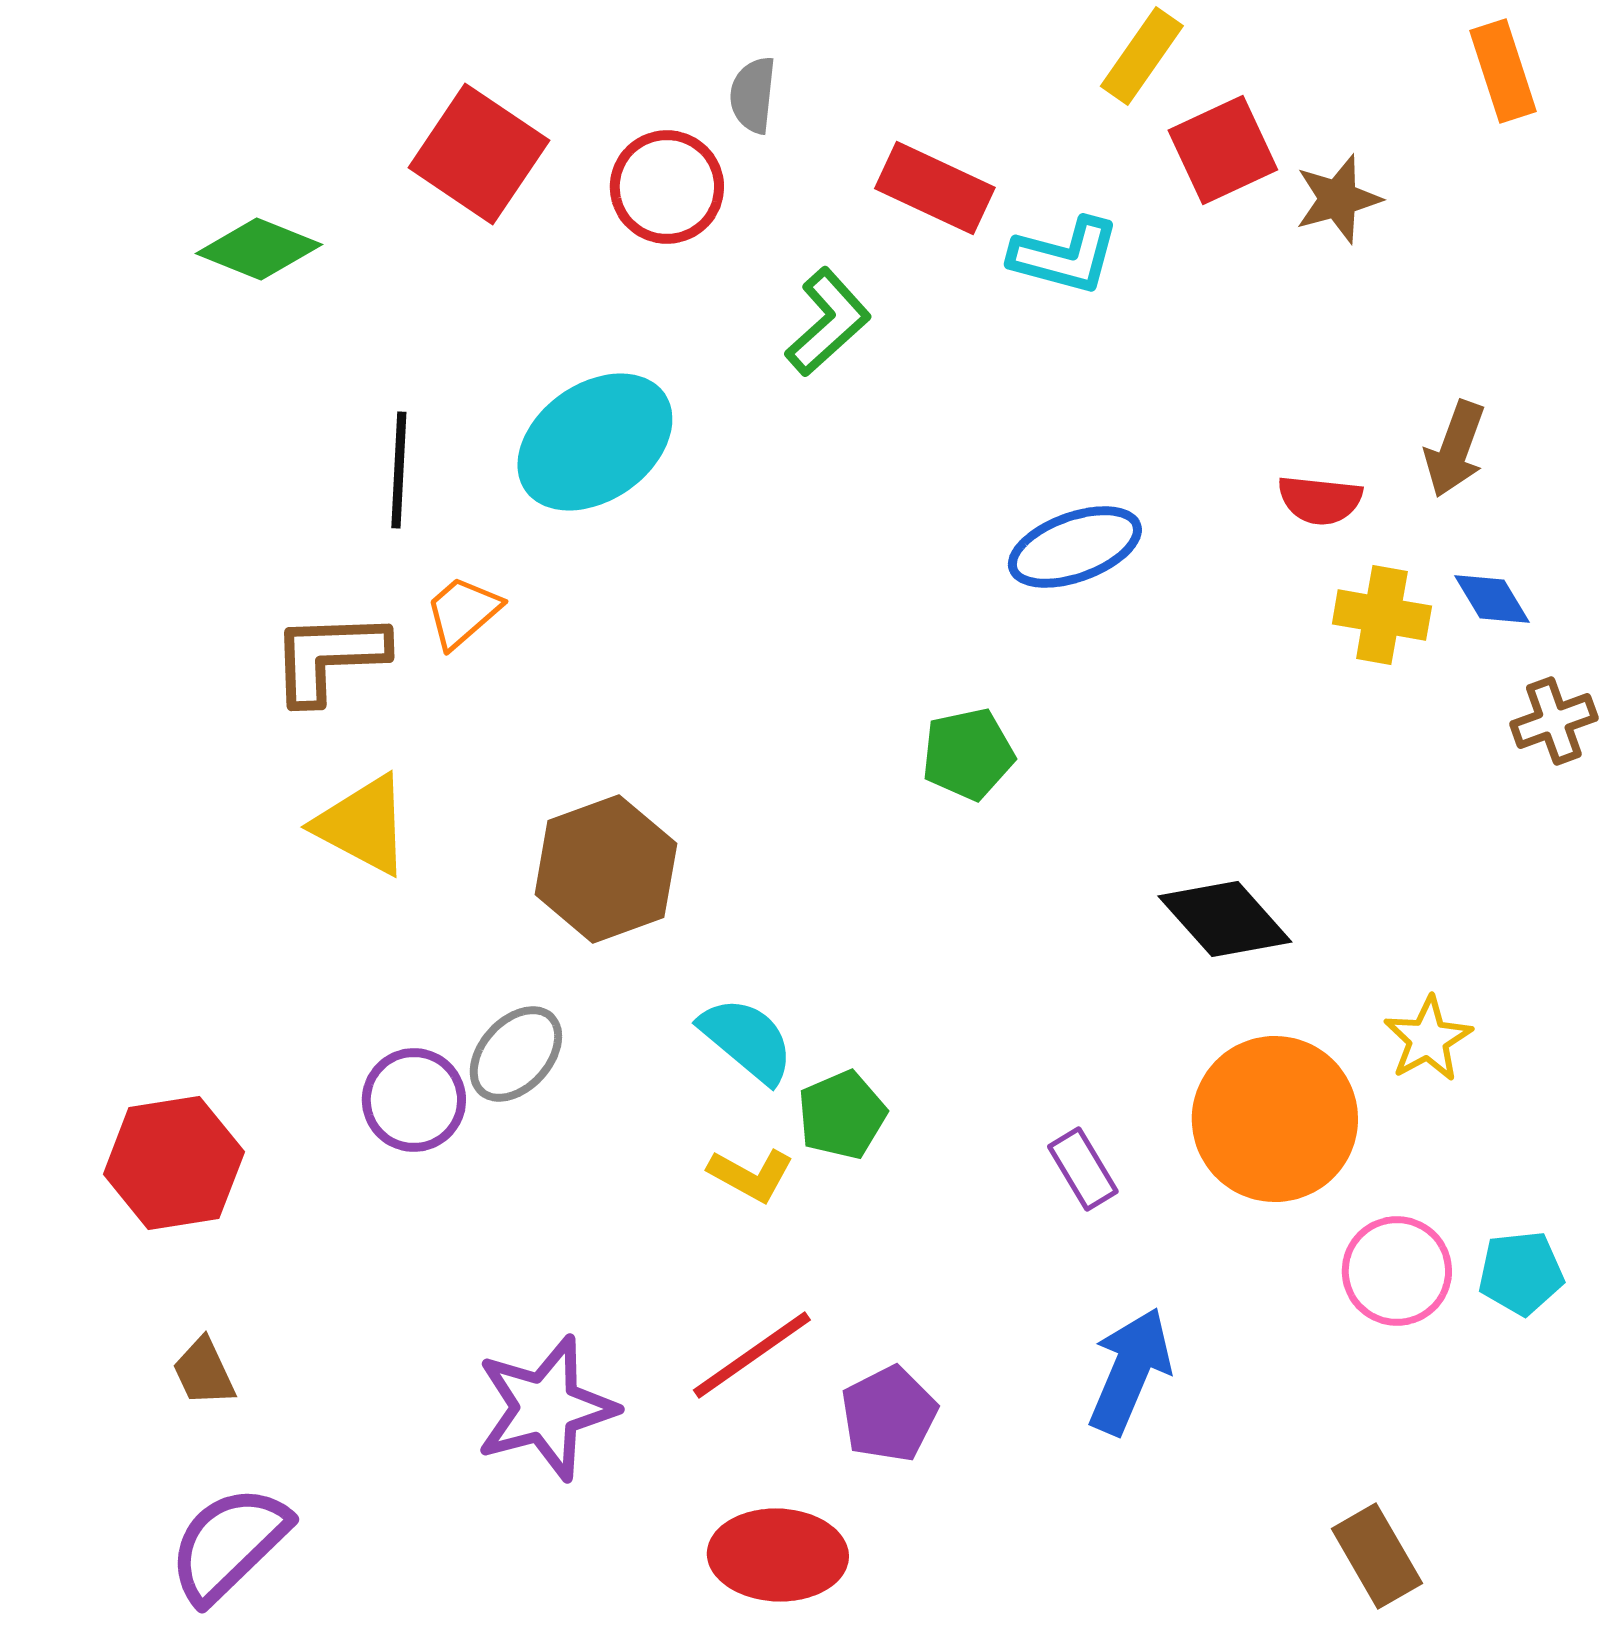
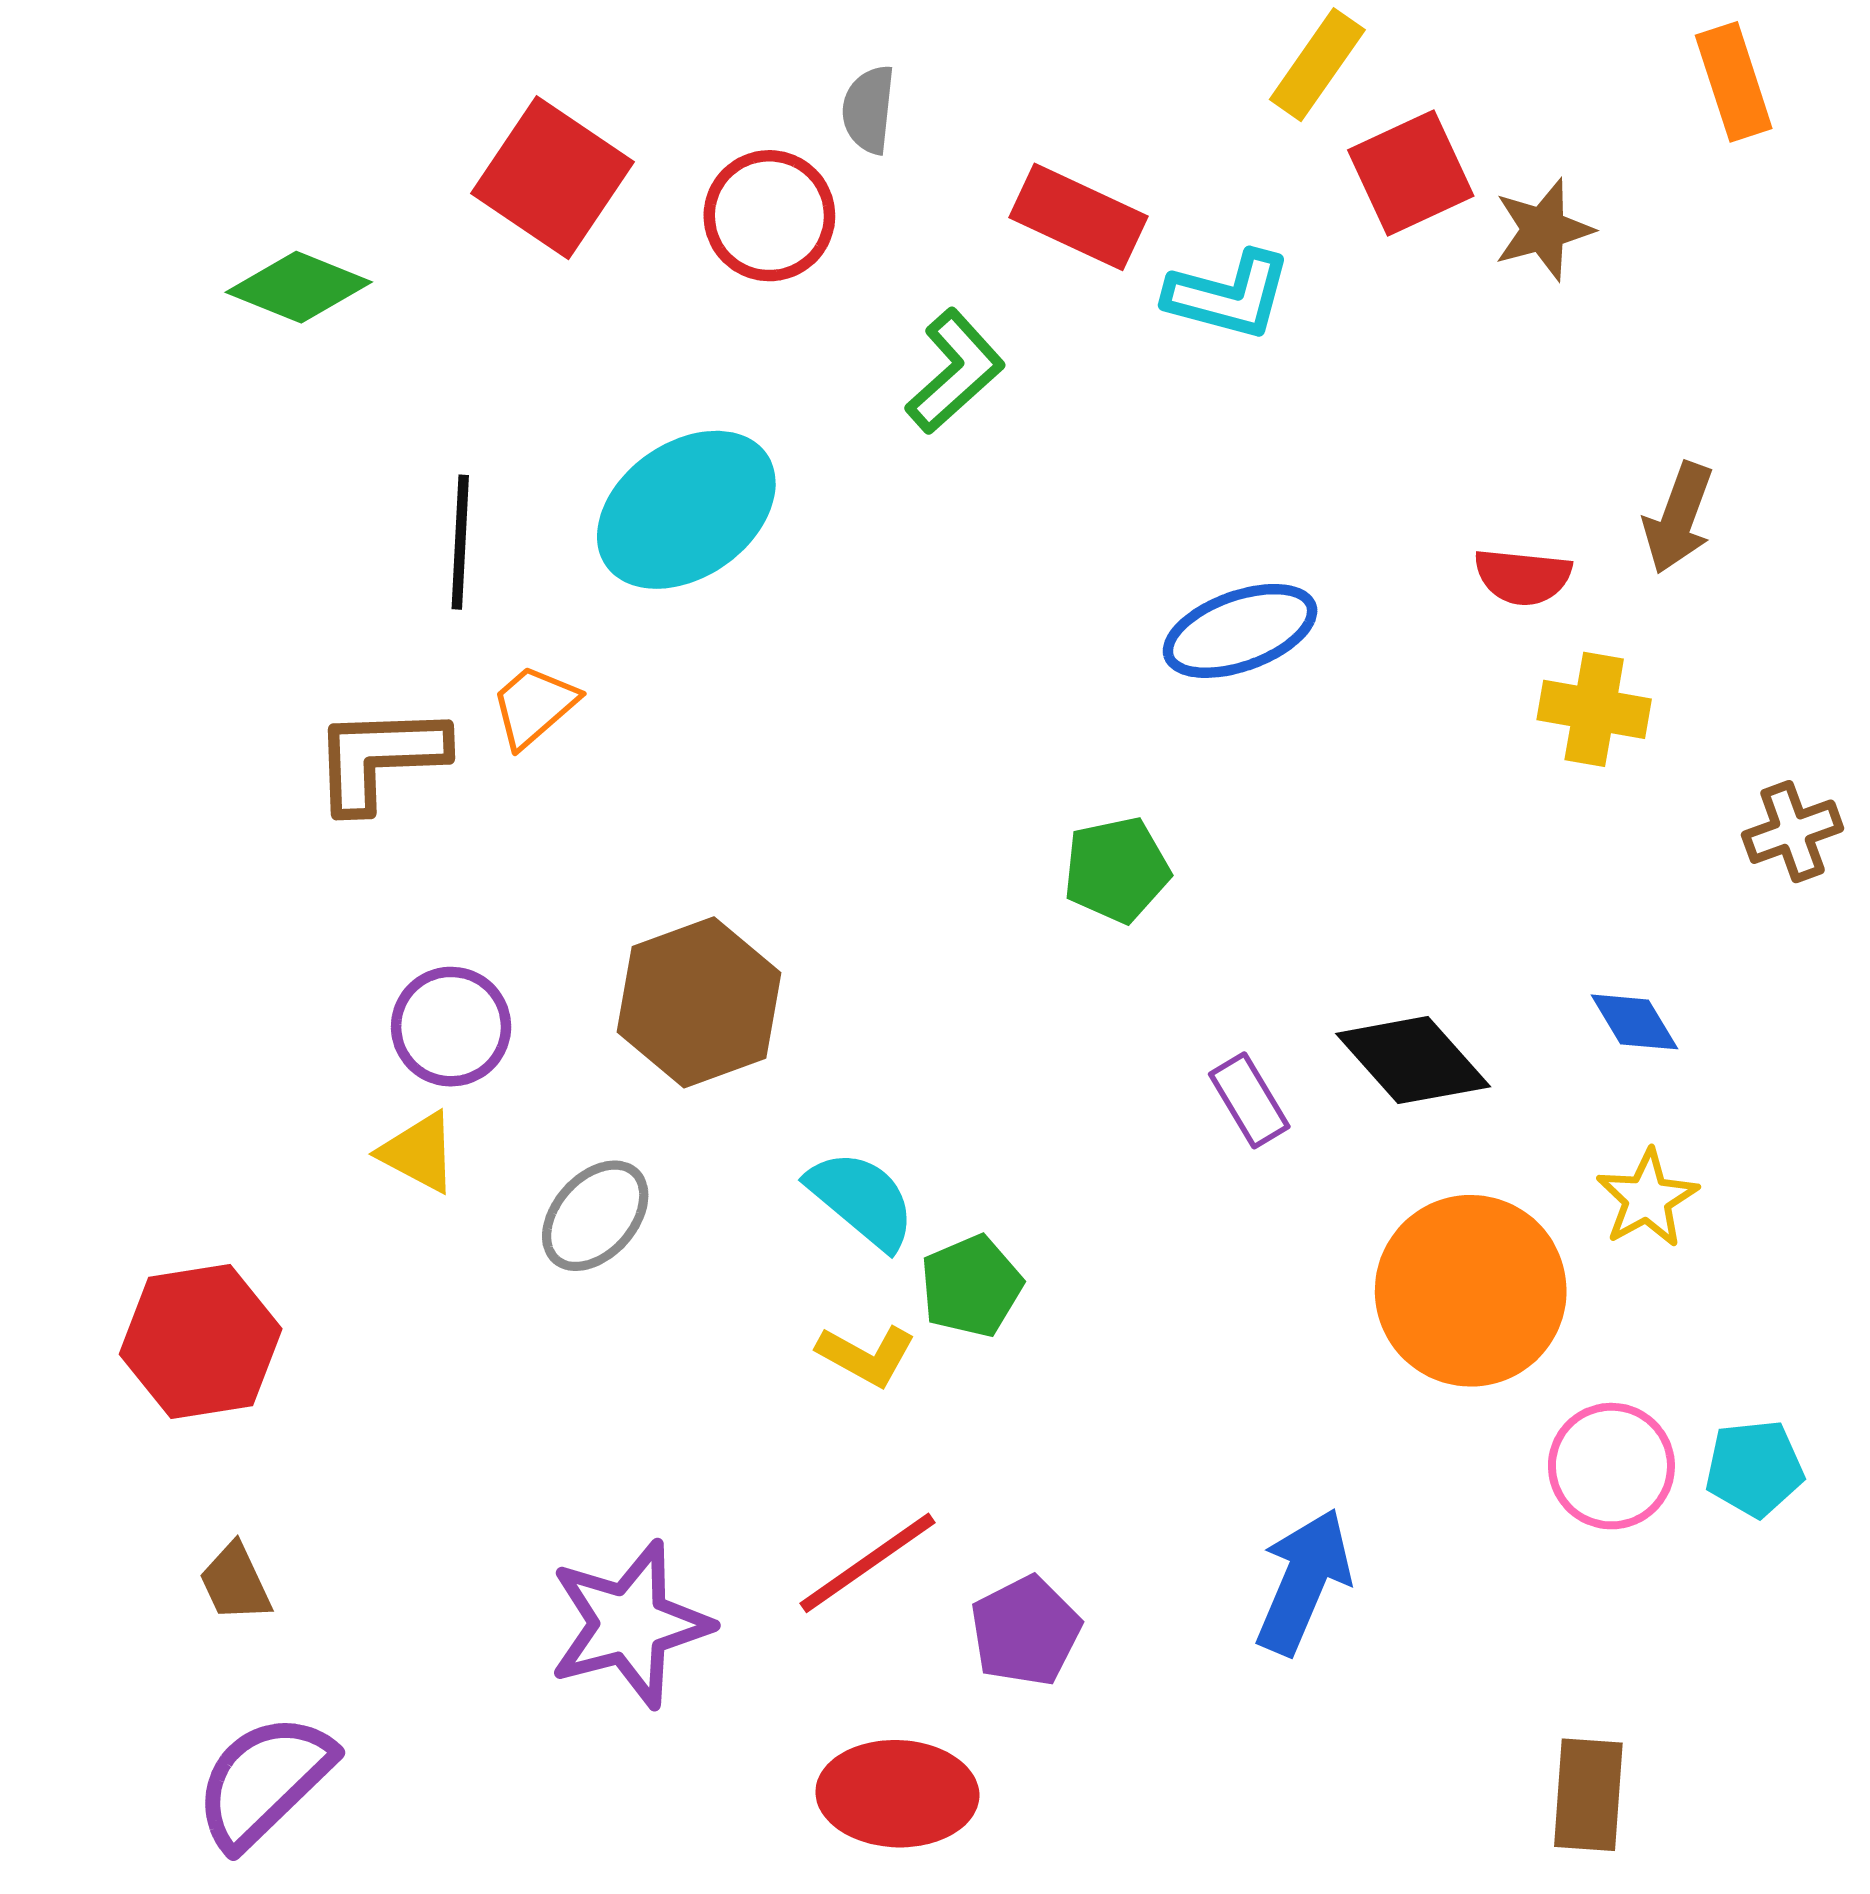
blue diamond: (1492, 599) -> (1635, 1022), moved
yellow triangle: (363, 825) -> (419, 1152), moved, size x0.7
purple circle: (414, 1100) -> (451, 1027), moved
purple rectangle: (1083, 1169) -> (1249, 1100), moved
brown rectangle: (1377, 1556) -> (1588, 1795), turned 34

